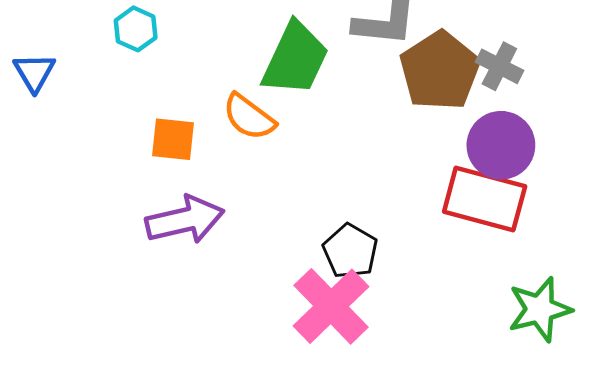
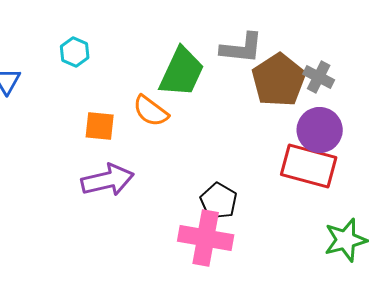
pink cross: (331, 306) -> (206, 238), turned -36

